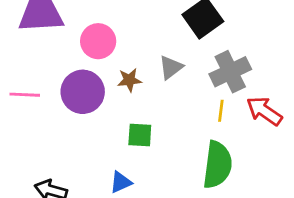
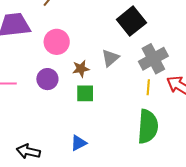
purple circle: (83, 92) -> (47, 79), size x0.7
green square: (140, 135) -> (85, 93), moved

